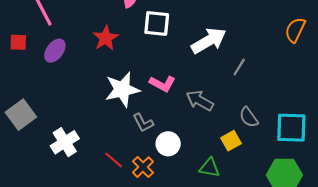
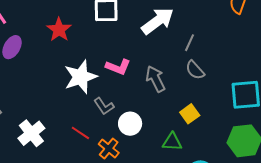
gray arrow: (200, 101) -> (155, 79), turned 40
gray semicircle: (249, 117) -> (195, 70), moved
red line: (114, 160) -> (80, 133), moved

